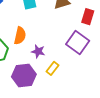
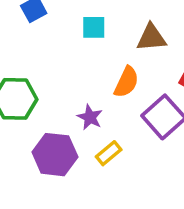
orange semicircle: (20, 36) -> (126, 82), moved

